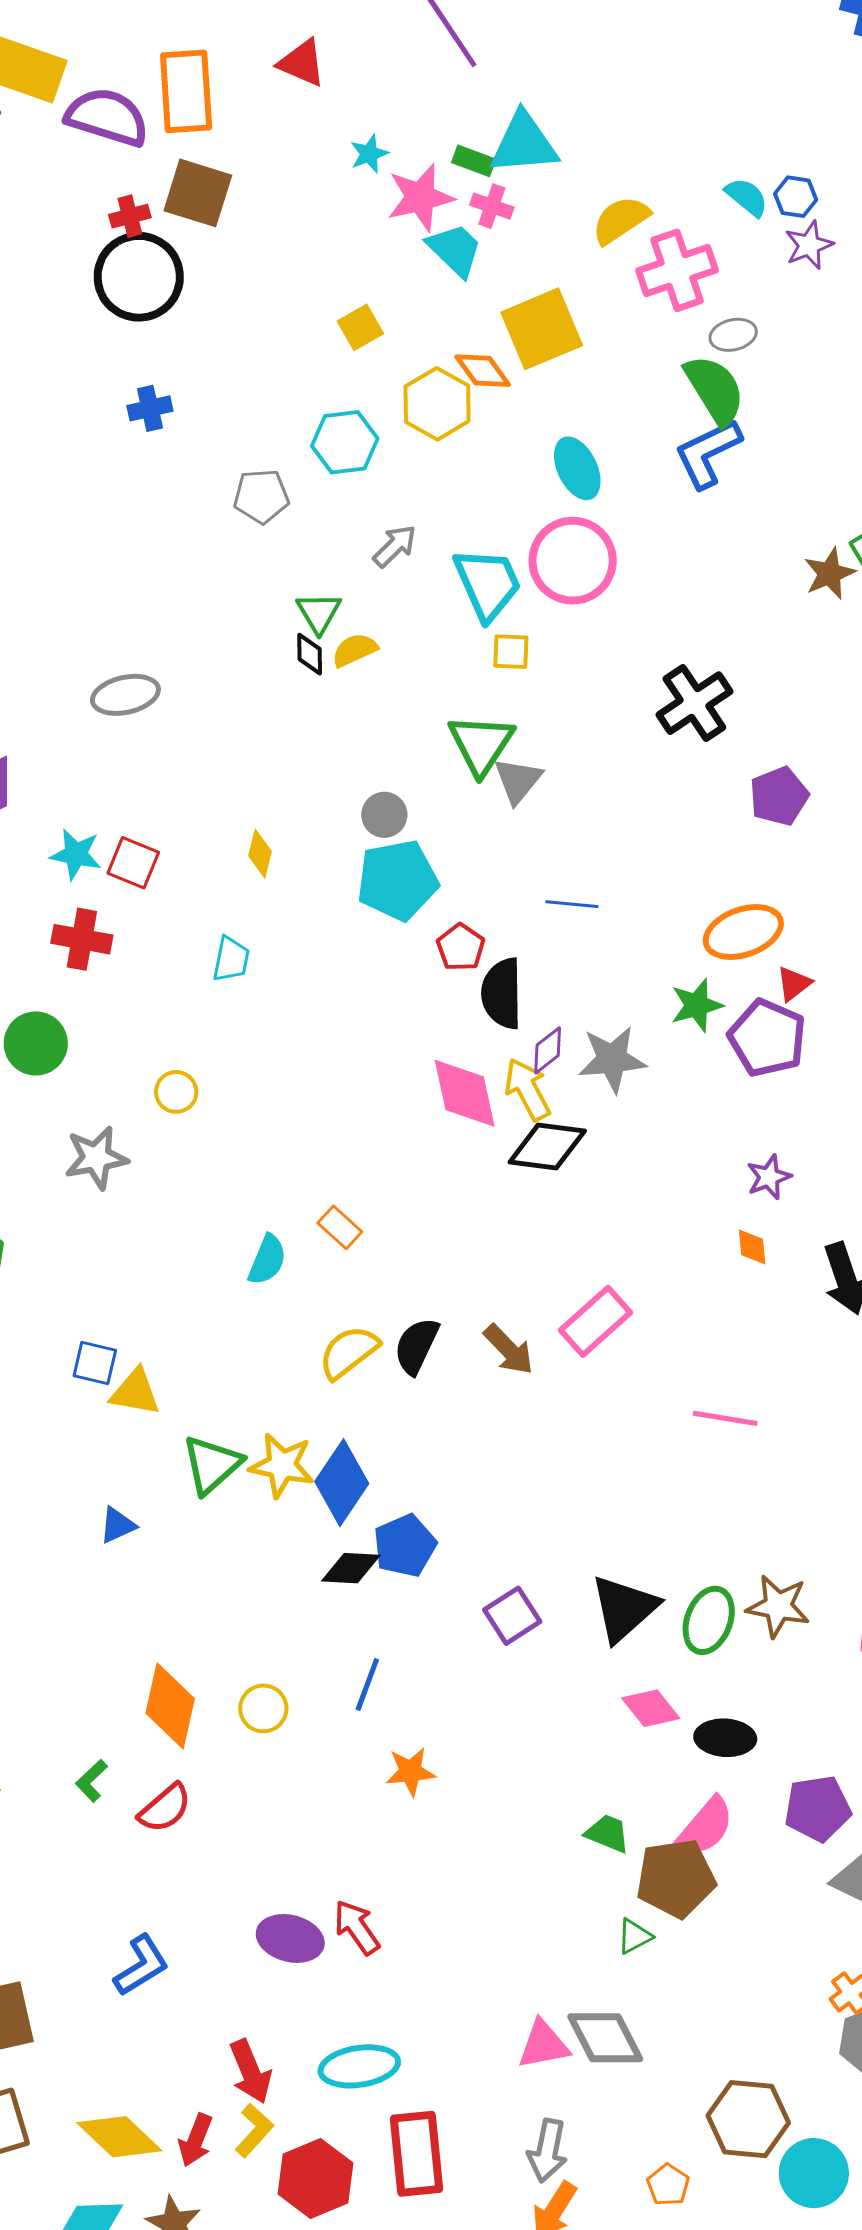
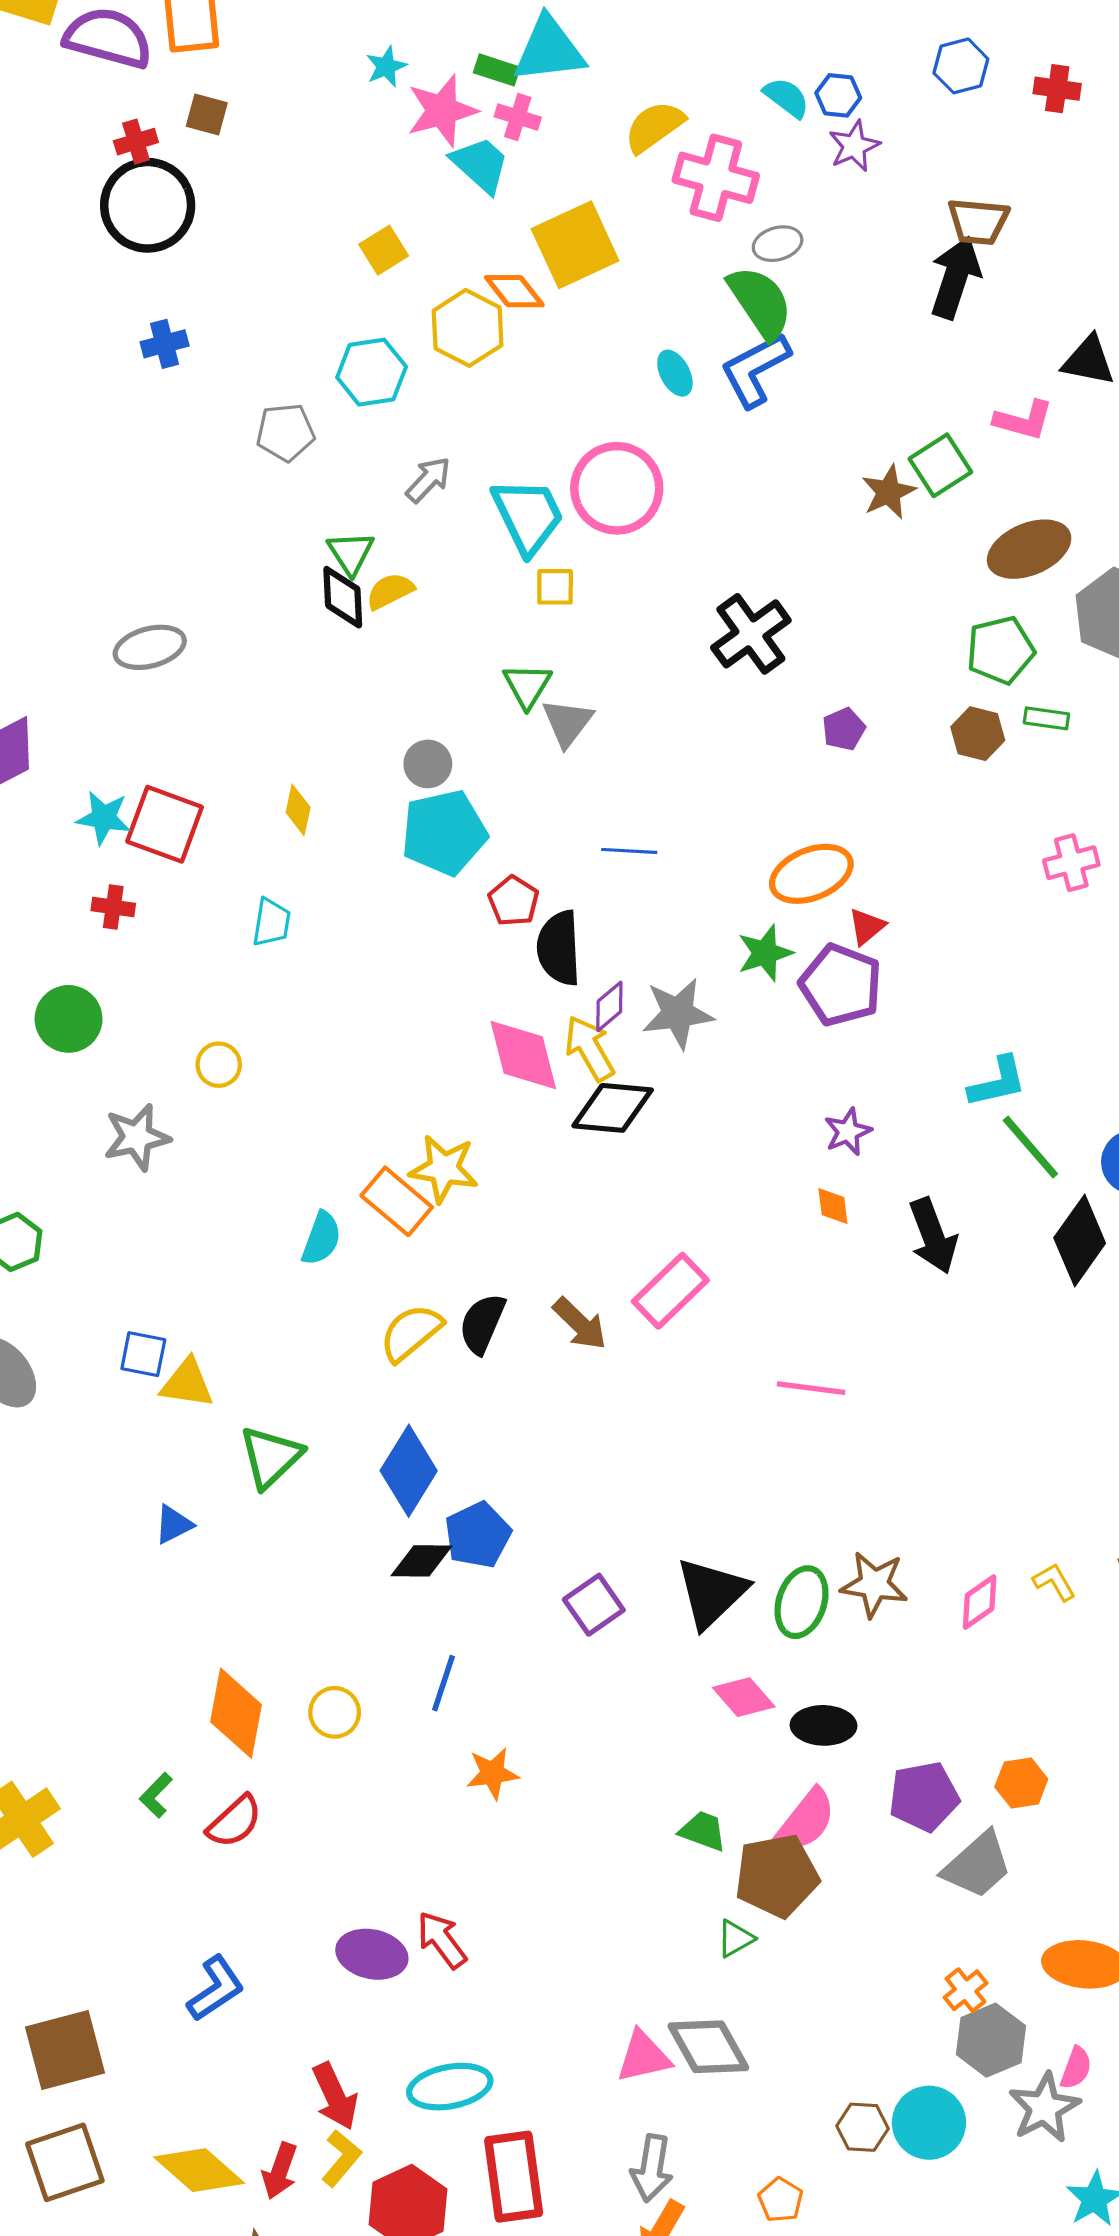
brown square: (198, 193) -> (207, 114), size x0.6
pink cross: (677, 270) -> (716, 178), turned 36
cyan ellipse: (577, 468) -> (675, 373), moved, size x0.7
black diamond: (310, 654) -> (343, 597), size x1.4
green triangle: (481, 744) -> (527, 686), size x0.7
purple pentagon: (779, 796) -> (844, 729), size x0.7
red square: (133, 863) -> (165, 824), size x1.4
red cross: (82, 939) -> (113, 907), size x0.7
orange rectangle: (340, 1227) -> (397, 1201), size x1.5
yellow star: (282, 1465) -> (444, 1169), moved
brown hexagon: (748, 2119) -> (863, 2127), size x0.6
cyan circle: (814, 2173) -> (929, 2123), moved

